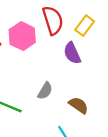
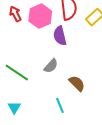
purple semicircle: (72, 53) -> (60, 36), moved

